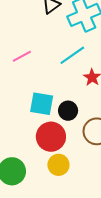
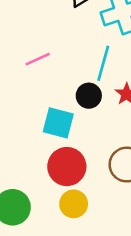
cyan line: (72, 55) -> (103, 63), turned -44
black circle: (68, 111) -> (89, 96), moved

